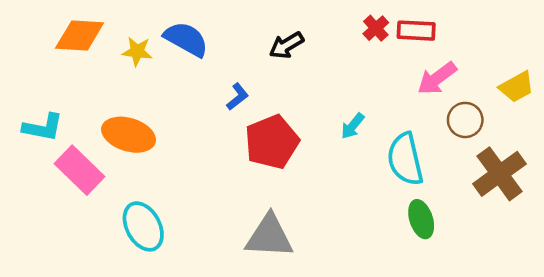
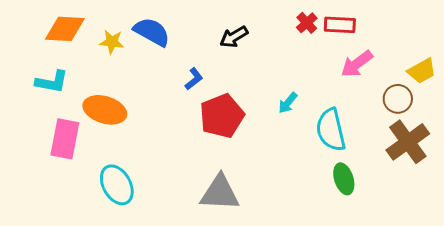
brown circle: (465, 120) -> (398, 99), moved
cyan L-shape: (43, 127) -> (52, 82), moved
pink rectangle: (80, 170) -> (65, 139), turned 57

